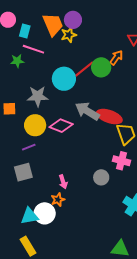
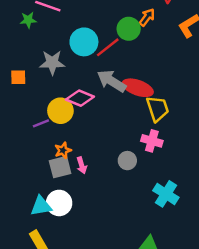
red line: (84, 69) -> (108, 47), moved
yellow circle: (35, 125) -> (60, 111), moved
gray square: (23, 172) -> (60, 167), moved
orange star: (58, 200) -> (63, 150), moved

